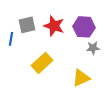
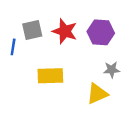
gray star: (93, 48) -> (112, 70), moved
yellow rectangle: (42, 63) -> (50, 76), turned 40

